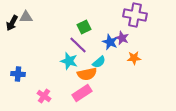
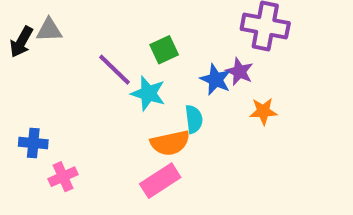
purple line: (78, 45) -> (115, 70), moved
cyan star: (69, 61) -> (148, 93), moved
cyan semicircle: (99, 62) -> (194, 119), turned -56
pink cross: (44, 96) -> (63, 177), moved, turned 32

